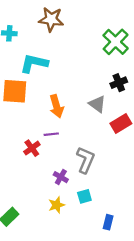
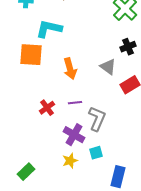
purple line: (51, 134) -> (75, 103), moved
purple cross: (61, 177) -> (74, 135), size x1.5
blue rectangle: (108, 222) -> (118, 177), size x1.5

